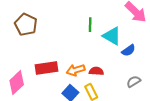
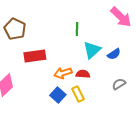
cyan triangle: (112, 36) -> (92, 50), moved, turned 48
red rectangle: (47, 68) -> (35, 56), moved

